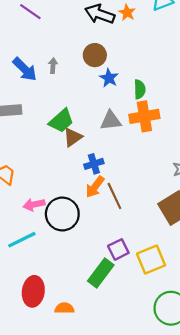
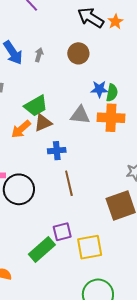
blue star: (109, 78) -> (99, 89), moved, turned 30
orange arrow: (95, 187) -> (21, 129), moved

